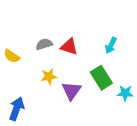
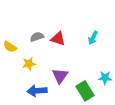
yellow star: (49, 76) -> (29, 64), moved
green rectangle: (101, 78) -> (85, 91), moved
blue arrow: (17, 109) -> (37, 91), moved, turned -114

